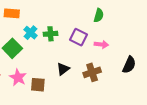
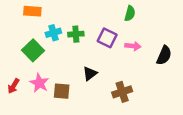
cyan cross: (31, 33) -> (53, 33), turned 32
black semicircle: (129, 65) -> (164, 55), moved
brown cross: (92, 72) -> (122, 92), moved

